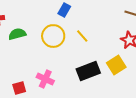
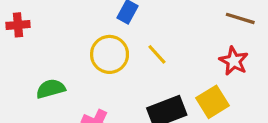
green semicircle: (17, 34) -> (51, 89), moved

